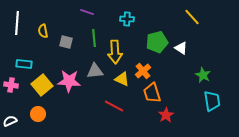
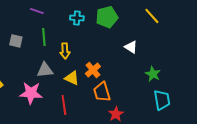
yellow line: (192, 17) -> (152, 16), moved
green pentagon: (157, 42) -> (107, 17), moved
yellow arrow: (115, 52) -> (65, 51), size x0.7
pink star: (69, 81) -> (31, 93), moved
red line: (114, 106) -> (64, 105), turned 54

